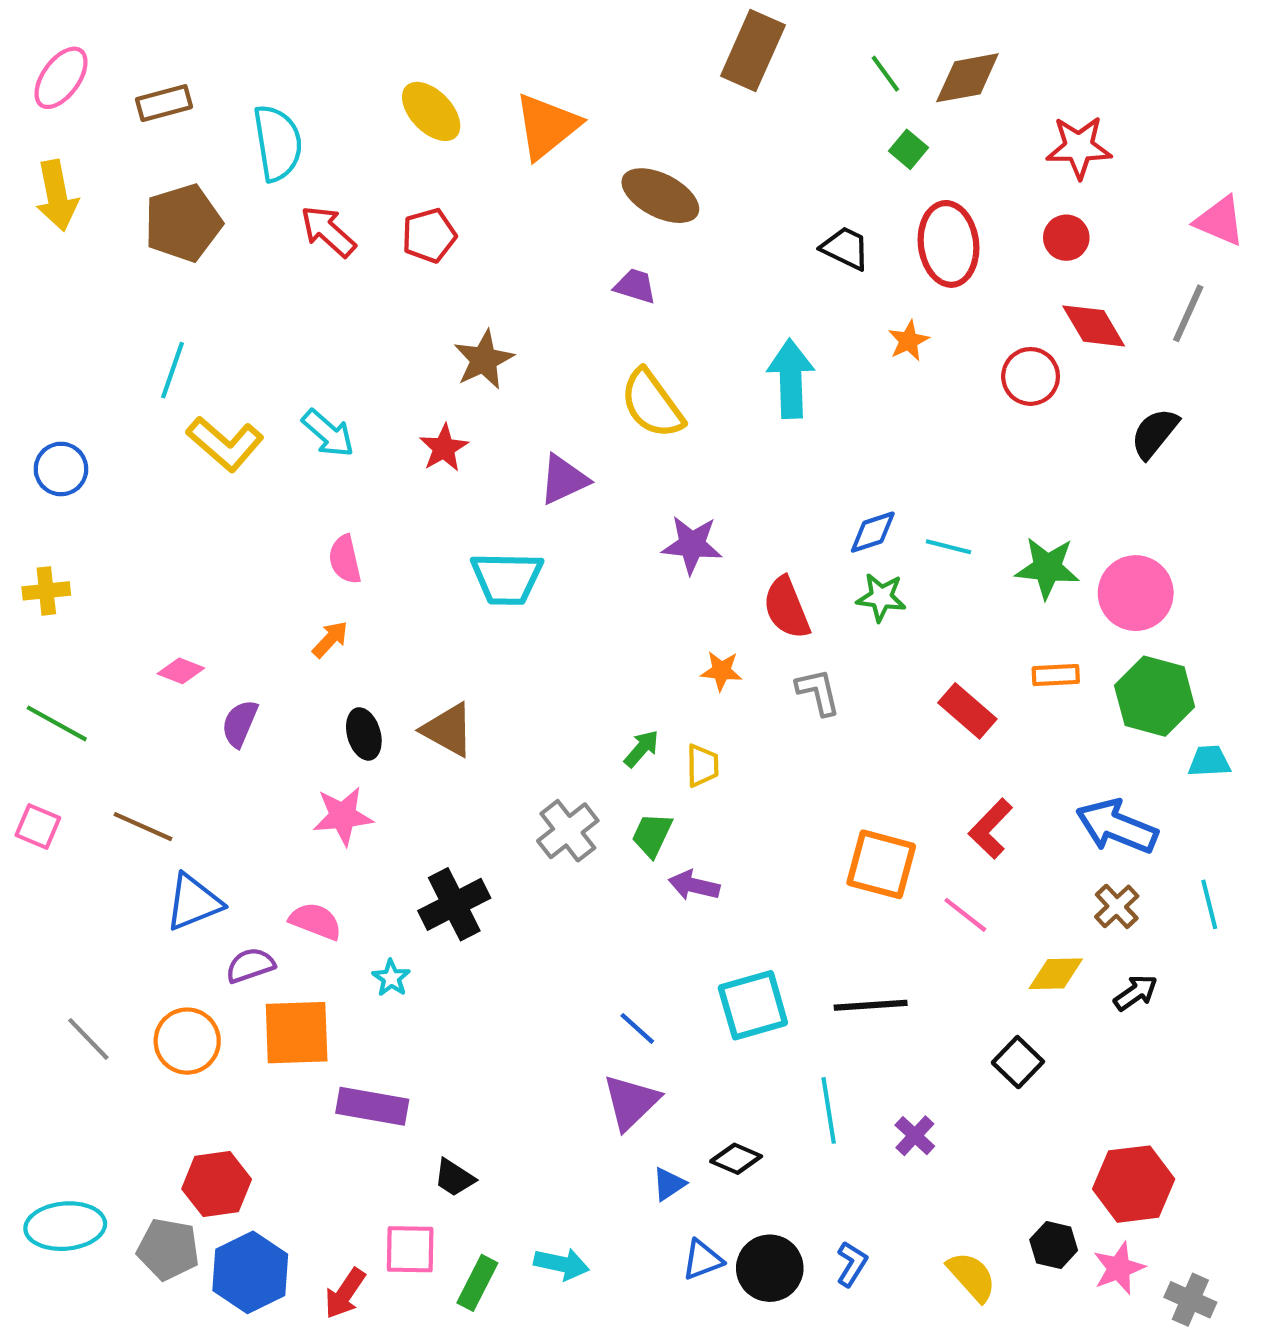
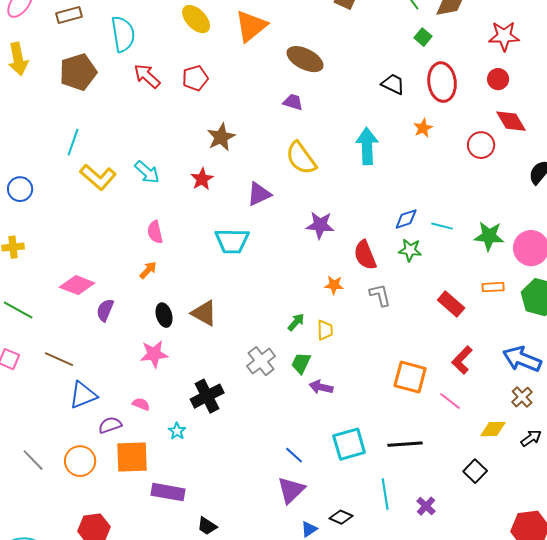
pink diamond: (181, 671) -> (77, 285), size x1.6
pink semicircle: (315, 921) -> (141, 404), size x0.7

